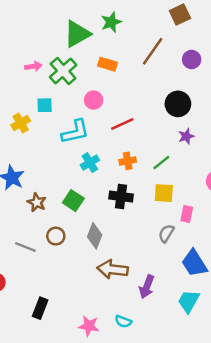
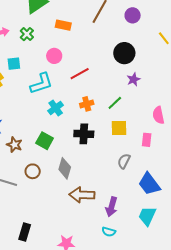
green cross: (63, 71) -> (27, 34), size x0.6
pink rectangle: (187, 214) -> (147, 140), moved
cyan semicircle: (123, 321) -> (109, 232), moved

